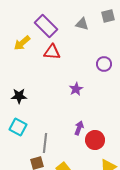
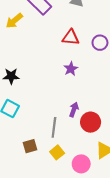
red triangle: (52, 52) -> (71, 37), moved
gray line: (45, 143) -> (54, 127), moved

